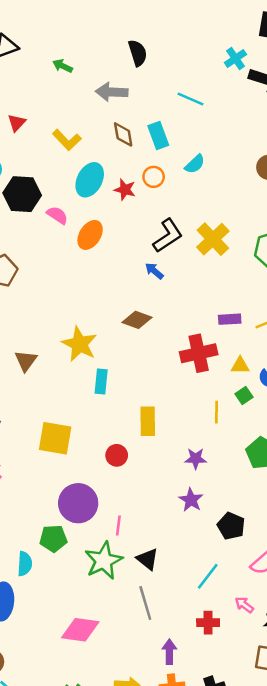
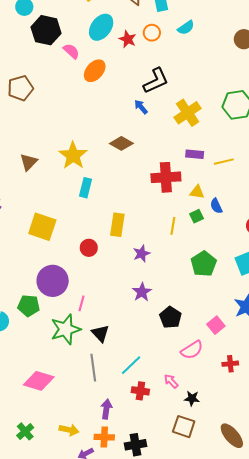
yellow cross: (213, 239) -> (188, 113), moved
purple star: (196, 459) -> (141, 254), moved, turned -30
cyan line: (208, 576) -> (131, 365), moved

